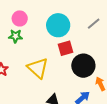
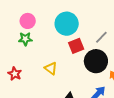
gray line: (94, 24) -> (101, 37), moved
yellow triangle: (38, 68) -> (51, 68), size x0.6

